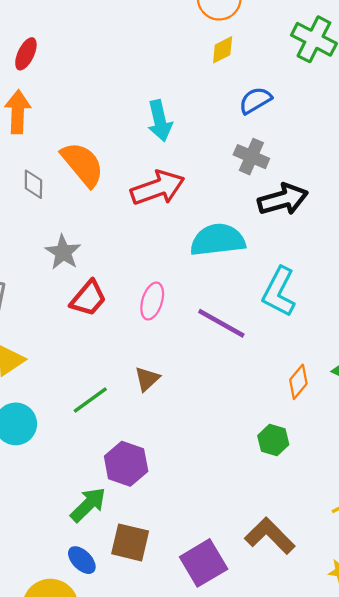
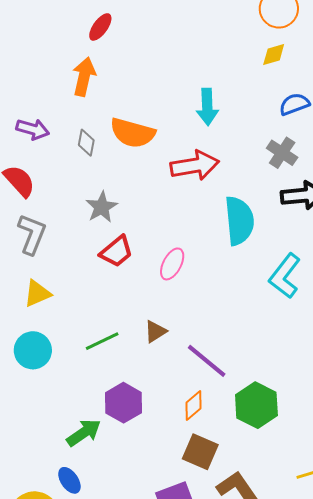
orange semicircle: (83, 164) -> (133, 133), turned 135
cyan semicircle: (218, 240) -> (239, 221), turned 81
purple line: (221, 323) -> (207, 361), moved
orange diamond: (298, 382) -> (193, 406), moved
green hexagon: (273, 440) -> (256, 405), size x1.6
brown square: (130, 542) -> (200, 452), moved

